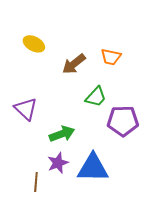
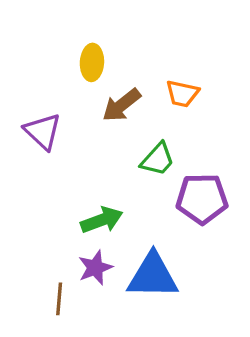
yellow ellipse: (34, 44) -> (92, 62), moved, turned 65
purple triangle: (26, 109) -> (43, 131), moved

